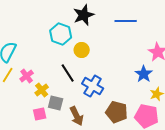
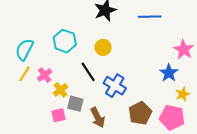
cyan hexagon: (61, 34) -> (65, 41), moved
brown pentagon: (117, 112) -> (140, 113), turned 30

